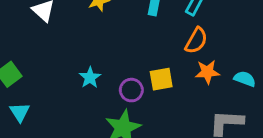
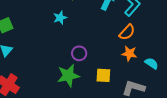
cyan star: (90, 78) -> (60, 18), moved
yellow square: (161, 79) -> (103, 75), moved

